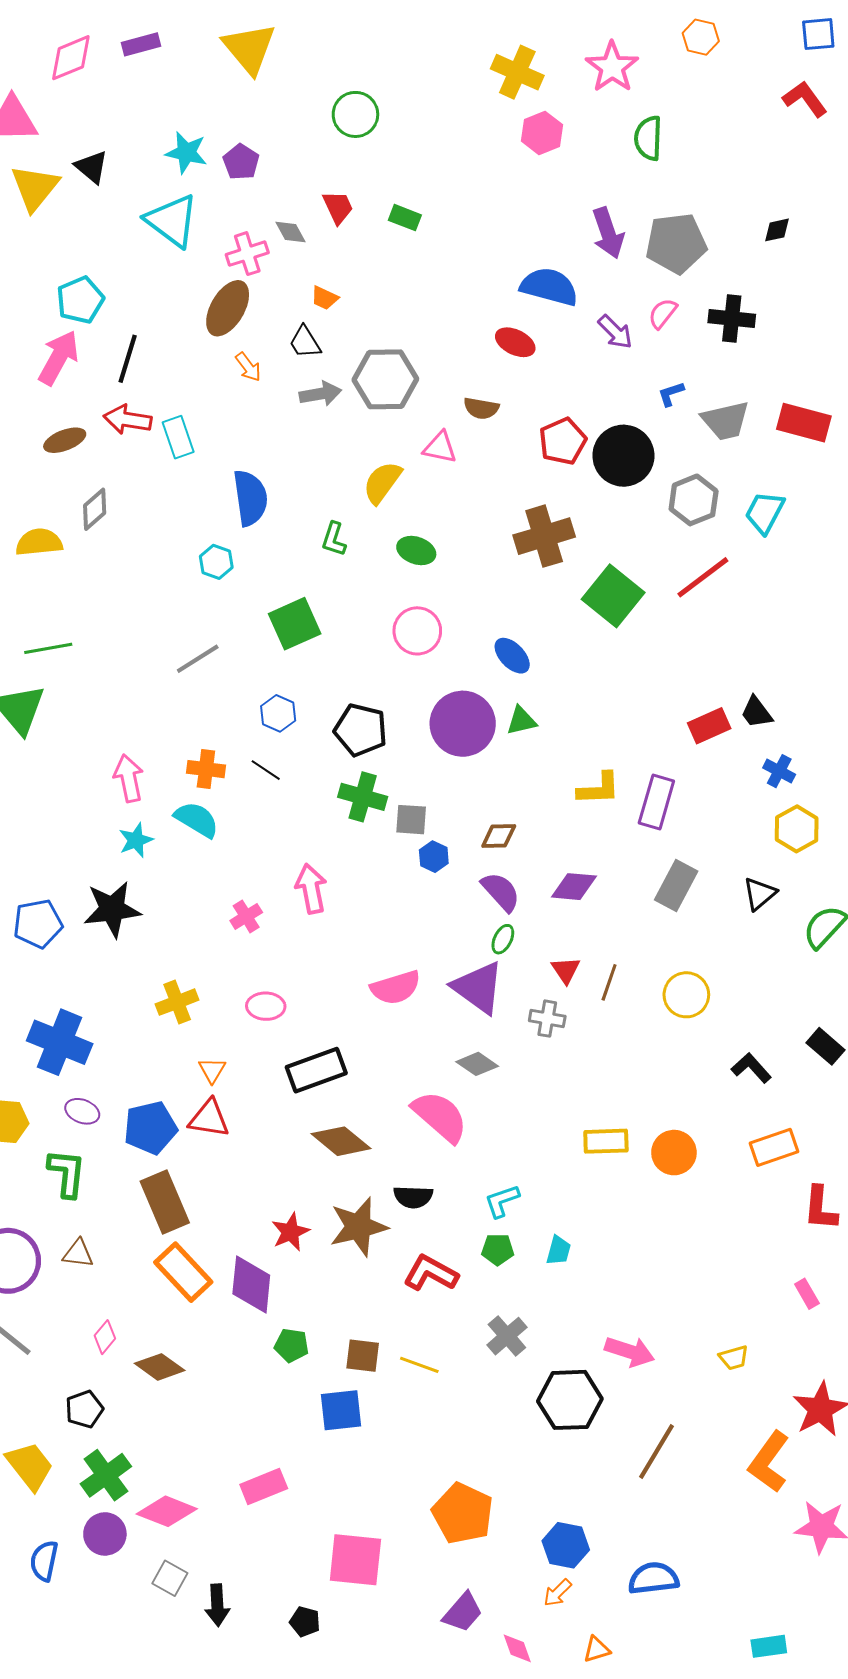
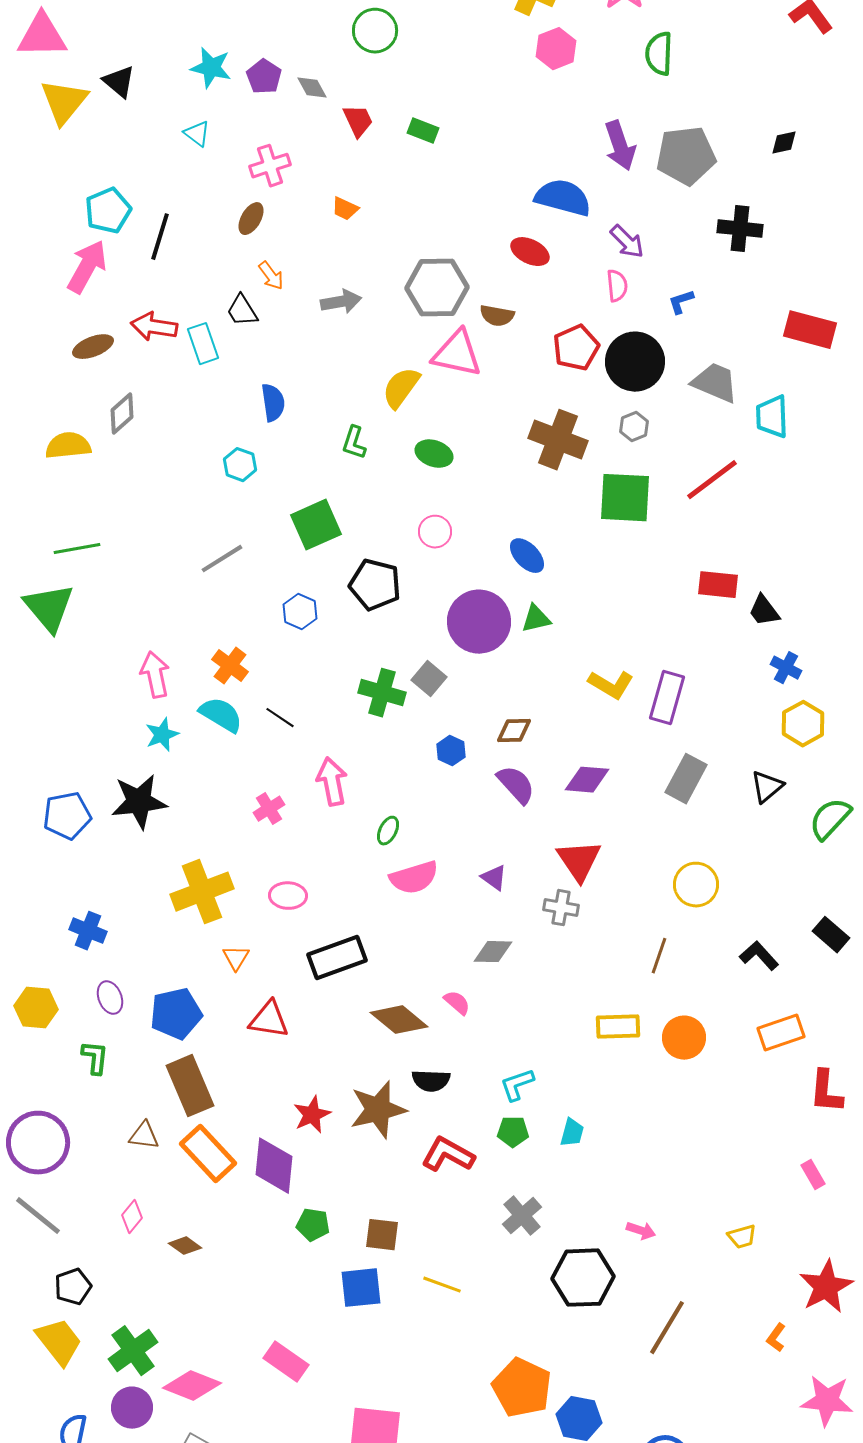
cyan triangle: (172, 221) -> (197, 134), size x0.5
gray diamond: (290, 232) -> (312, 88), moved
brown ellipse: (228, 308) -> (251, 219), size x0.6
pink semicircle: (663, 313) -> (617, 286), moved, turned 136
black trapezoid: (305, 342) -> (242, 311), moved
black line: (128, 359) -> (160, 237), moved
gray hexagon: (385, 379) -> (437, 288), moved
gray trapezoid: (726, 421) -> (715, 383), moved, turned -144
pink triangle: (440, 447) -> (457, 354), size x1.5
blue semicircle: (250, 498) -> (273, 403), size x0.7
gray hexagon: (694, 500) -> (634, 427), moved, size x0.6
cyan trapezoid: (765, 512) -> (772, 417), turned -30
brown cross: (544, 536) -> (558, 440), turned 38
green square: (613, 596) -> (625, 498), turned -36
pink circle: (417, 631) -> (435, 532), size x0.7
red rectangle: (709, 726) -> (718, 585), moved, turned 30
black pentagon: (361, 730) -> (375, 585), moved
orange cross: (206, 769) -> (230, 666), turned 30
black line: (266, 770) -> (280, 718), moved
yellow L-shape: (599, 789) -> (611, 685), turned 33
gray square: (411, 820) -> (429, 679), moved, turned 36
green ellipse: (503, 939) -> (388, 831), moved
red triangle: (566, 970) -> (579, 861), size x1.6
brown line: (609, 982) -> (659, 956), moved
purple triangle: (478, 988) -> (494, 878), size x0.5
yellow cross: (177, 1002) -> (202, 892), size x1.5
blue cross: (60, 1042) -> (88, 931), size x0.6
gray diamond: (477, 1064) -> (493, 952), turned -33
purple ellipse: (82, 1111) -> (110, 998), turned 48
pink semicircle: (440, 1116) -> (457, 1003), size x0.5
red triangle: (209, 1119) -> (269, 1020), moved
brown diamond: (341, 1141) -> (399, 1020), moved
green L-shape: (67, 1173) -> (95, 1058), size x0.7
brown triangle: (78, 1254) -> (144, 1136), moved
pink arrow: (630, 1352) -> (641, 1231), size x0.6
yellow line: (419, 1365) -> (442, 1285), moved
brown diamond: (160, 1367) -> (185, 1246), size x0.7
black pentagon: (84, 1409) -> (73, 1287), moved
orange L-shape: (769, 1462) -> (776, 1338), size x0.5
pink rectangle: (264, 1487) -> (286, 1362), turned 57
orange pentagon: (463, 1513) -> (522, 1388), moved

